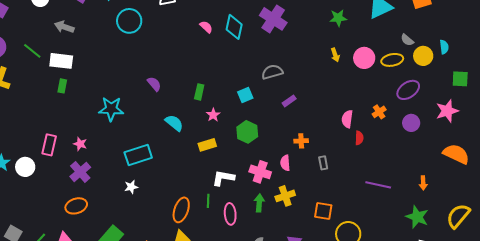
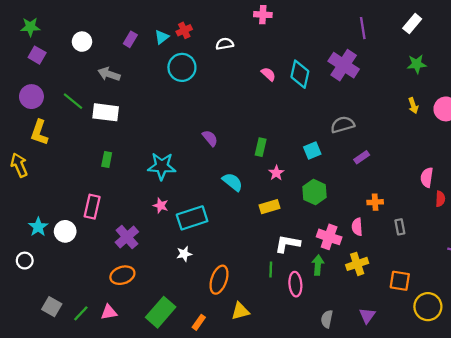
green rectangle: (62, 86) -> (107, 159), moved
pink star: (80, 144) -> (161, 206), moved
green arrow: (259, 203) -> (318, 265), moved
orange ellipse: (181, 210) -> (219, 280), moved

